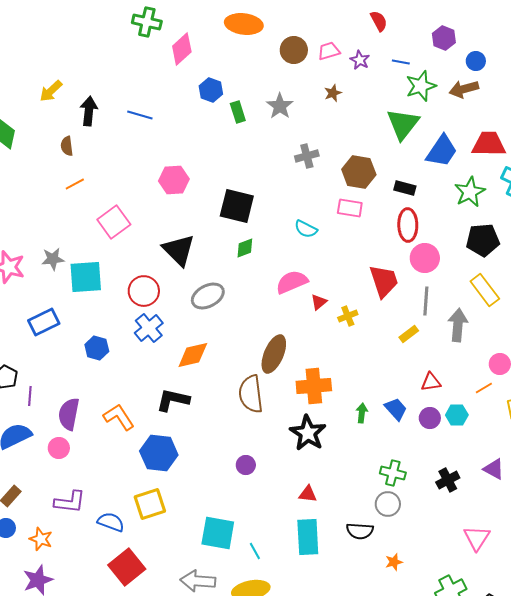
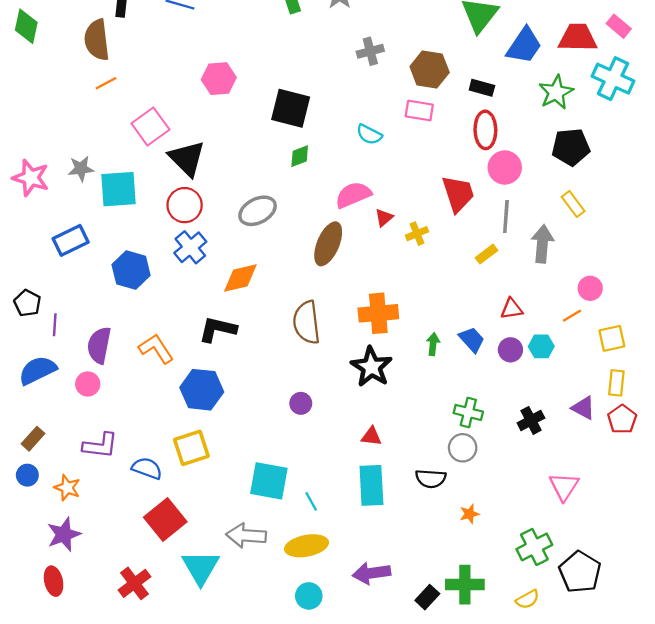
brown semicircle: (67, 146) -> (97, 40), size x1.8
black triangle: (179, 250) -> (187, 158), moved
yellow rectangle: (485, 290) -> (573, 204), size x0.7
blue hexagon: (97, 348) -> (131, 270), size x1.4
brown ellipse: (274, 354) -> (328, 244), moved

